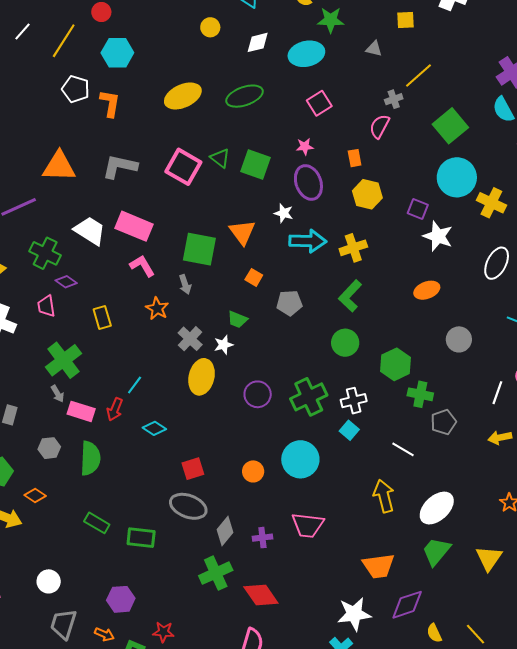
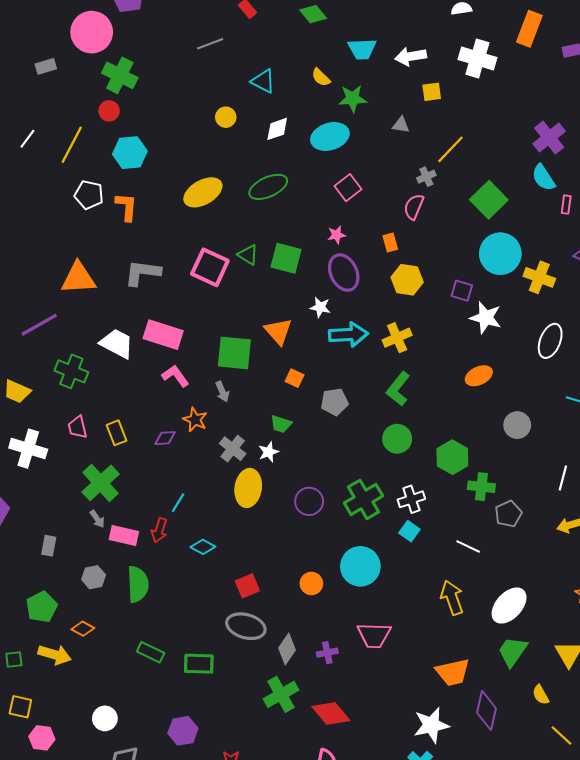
purple diamond: (66, 282) -> (165, 438), moved, turned -35
yellow rectangle: (102, 317) -> (116, 433), moved
purple diamond: (407, 605) -> (486, 711), turned -54
yellow semicircle: (434, 633) -> (541, 695), moved

